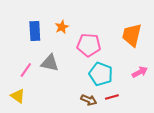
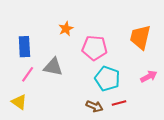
blue rectangle: (35, 31) -> (24, 47), moved

